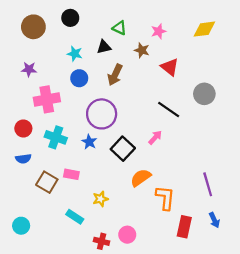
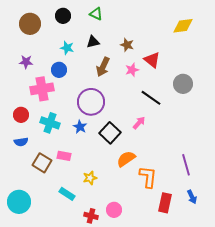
green triangle: (119, 28) -> (96, 14), moved
pink star: (159, 31) -> (132, 70), moved
blue circle: (79, 78) -> (59, 70), moved
cyan circle: (21, 226) -> (19, 202), size x1.5

